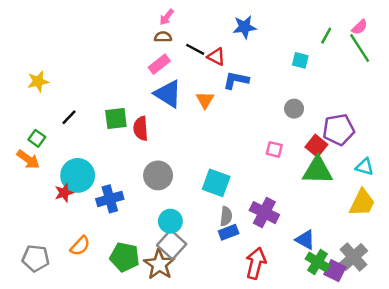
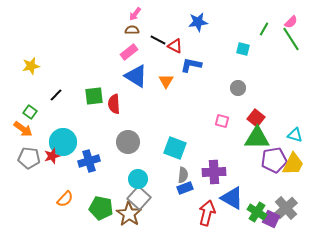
purple pentagon: (339, 130) -> (274, 160), moved
purple cross: (264, 213) -> (214, 172), turned -30
blue triangle: (305, 240) -> (232, 198), moved, size x1.4
gray pentagon: (36, 258) -> (29, 158), moved

